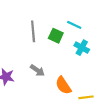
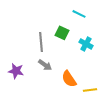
cyan line: (74, 25) -> (79, 14), moved
gray line: (33, 31) -> (41, 42), moved

